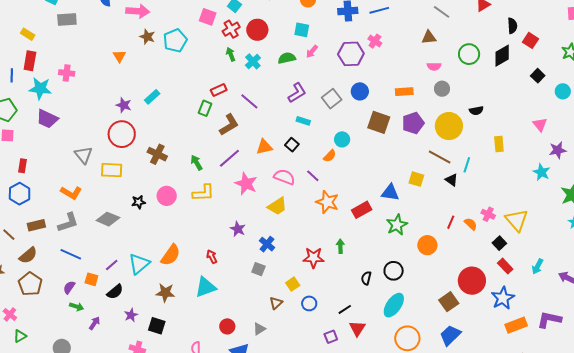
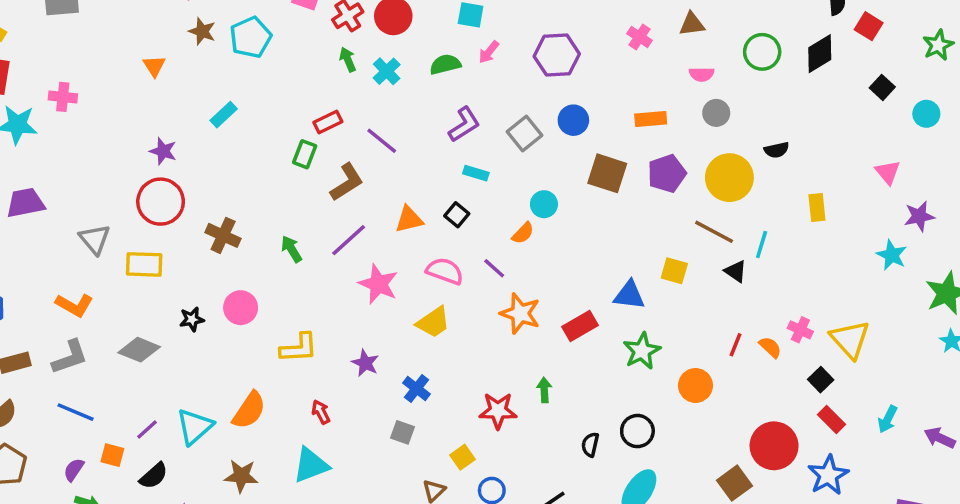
pink cross: (375, 41) -> (640, 37), moved
cyan rectangle: (152, 97) -> (224, 115), moved
purple trapezoid: (47, 119) -> (25, 203), moved, turned 145
yellow L-shape: (203, 193) -> (299, 348), moved

